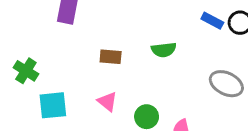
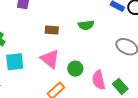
pink triangle: (107, 101) -> (50, 59), size x1.5

